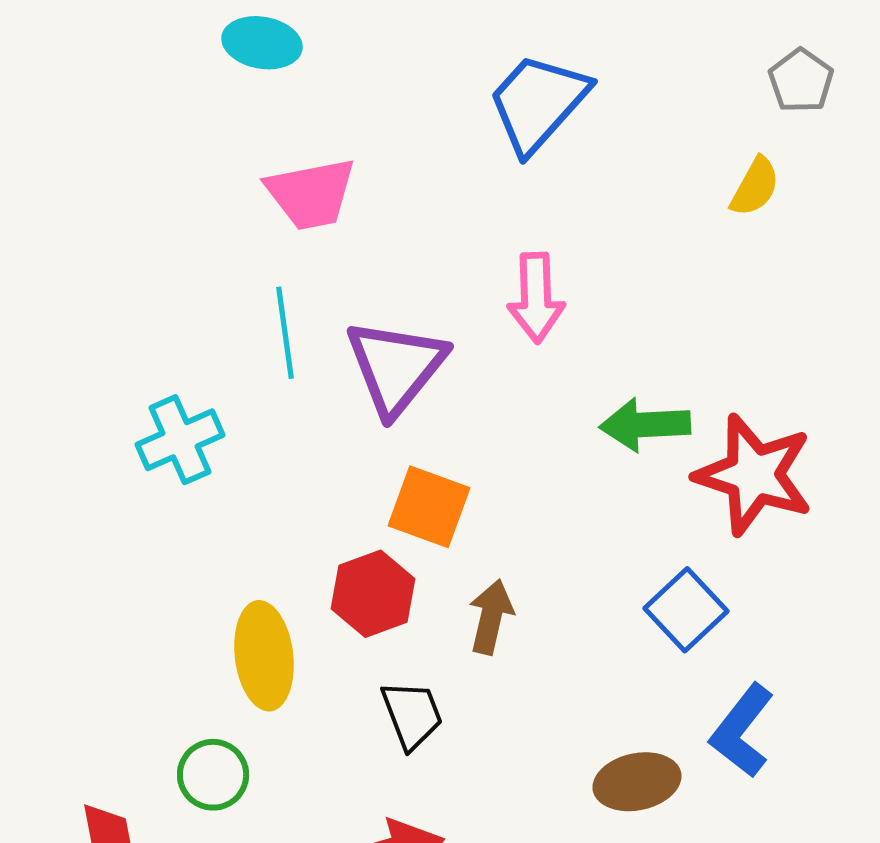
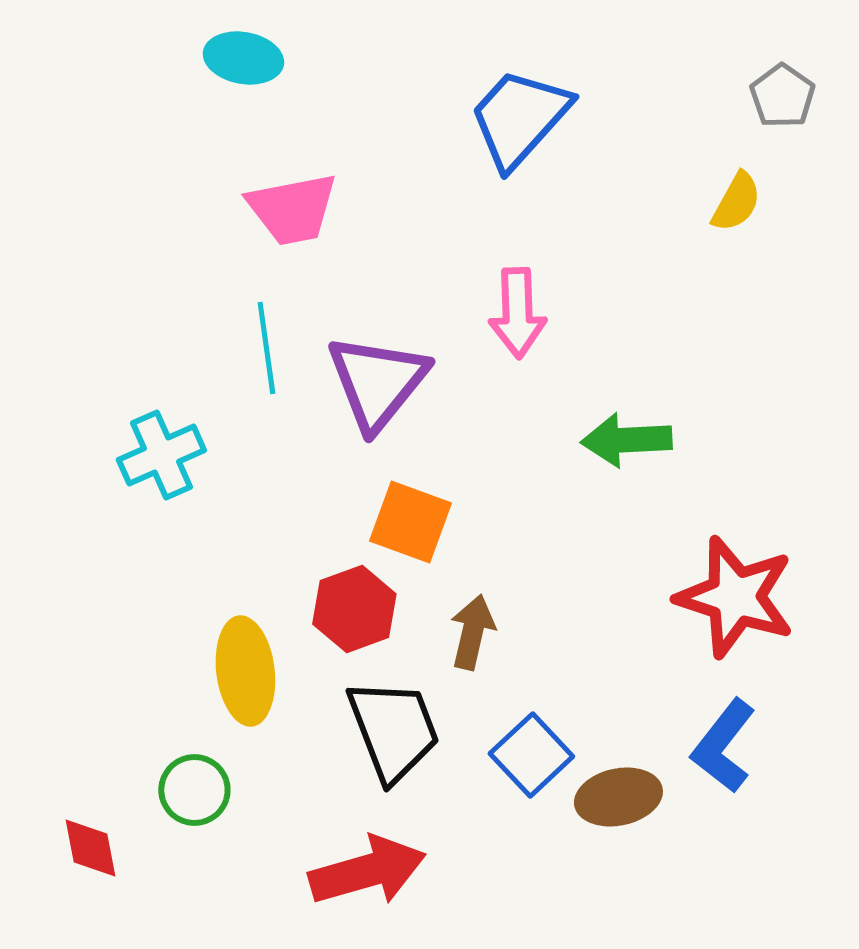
red star: (754, 475) -> (735, 597), moved
blue square: (686, 610) -> (531, 755), moved
black trapezoid: (412, 715) -> (393, 730), size x1.5

